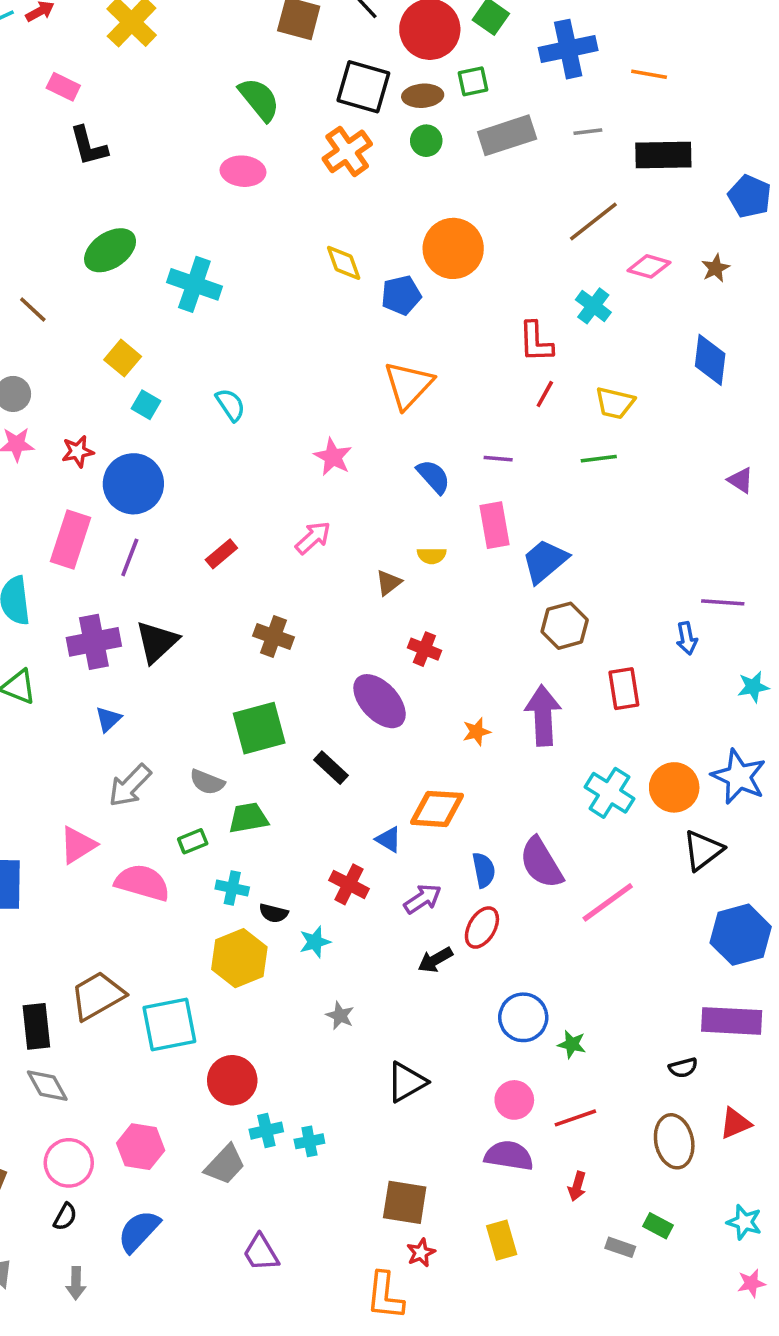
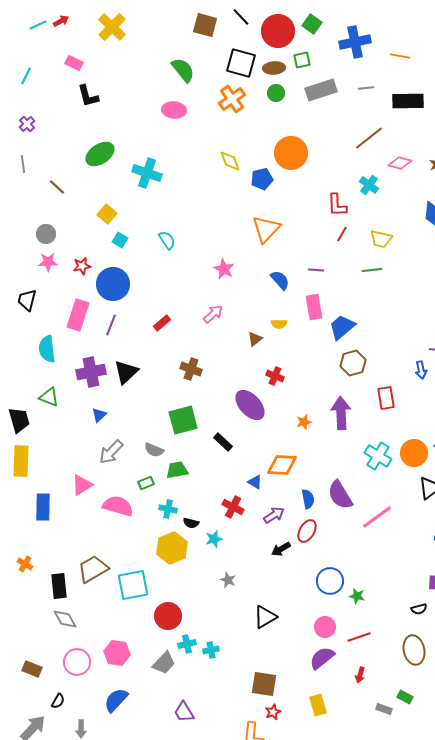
purple semicircle: (509, 1156) -> (322, 658), turned -48
black semicircle: (65, 1217) -> (58, 701), moved

